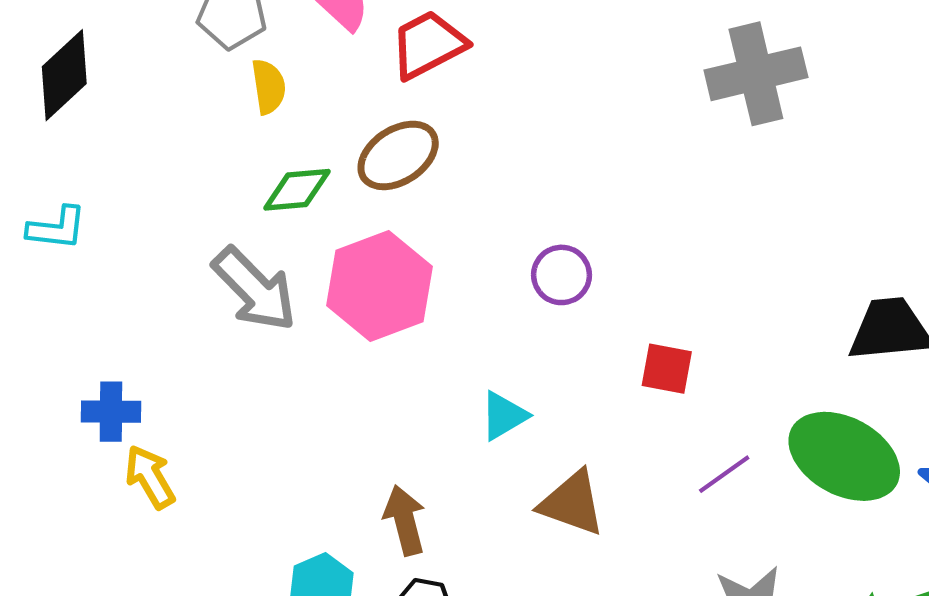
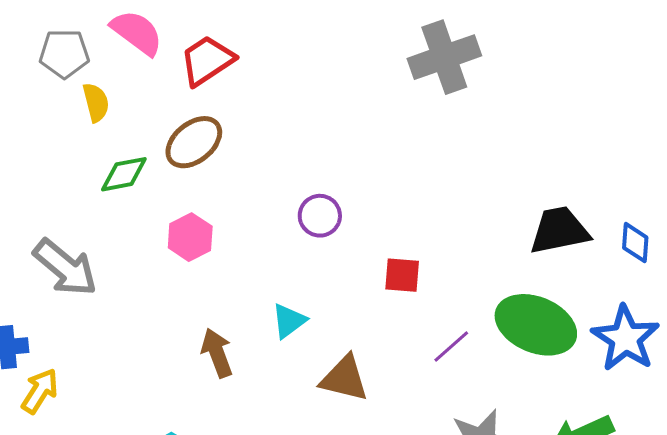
pink hexagon: (379, 286) -> (190, 237), size x0.6
gray arrow: (254, 289) -> (65, 268), moved
yellow arrow: (150, 477) -> (40, 391), turned 69
brown arrow: (405, 520) -> (217, 353), moved

